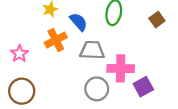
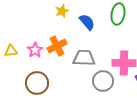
orange cross: (56, 40) -> (57, 46), moved
gray trapezoid: (92, 50) -> (84, 58), moved

